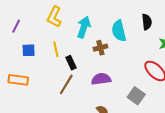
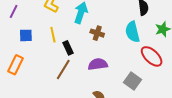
cyan semicircle: (119, 31) -> (132, 32), moved
brown cross: (100, 48) -> (97, 33), turned 32
orange rectangle: (18, 80) -> (16, 65), turned -72

